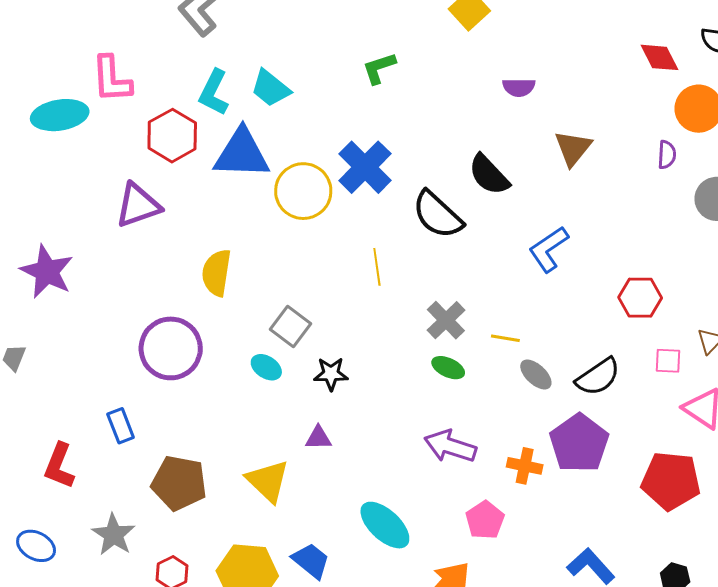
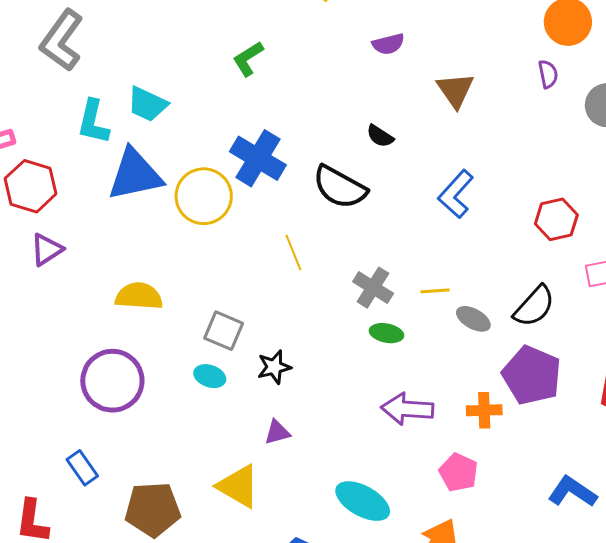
red hexagon: (172, 136) -> (31, 186), moved
black semicircle: (489, 175) -> (380, 136), size x0.6
purple triangle: (138, 205) -> (47, 250), size x0.7
yellow semicircle: (217, 273) -> (139, 296), turned 99

